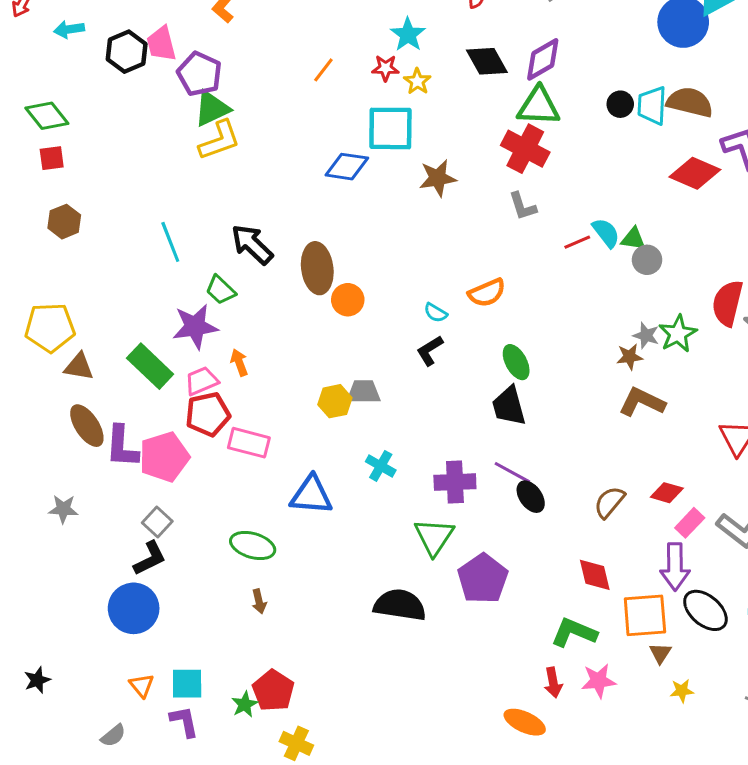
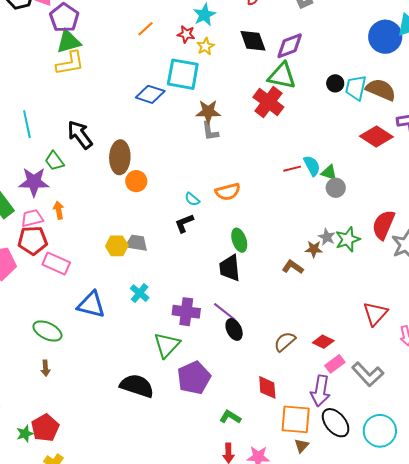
gray L-shape: (523, 206) -> (210, 131), moved
brown L-shape: (642, 402) -> (293, 267), moved, size x0.7
green L-shape: (574, 633) -> (230, 417), moved, size x0.7

